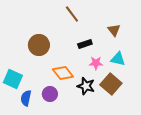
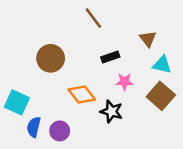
cyan triangle: (118, 59) -> (162, 65), moved
brown square: (111, 84) -> (161, 96), moved
purple circle: (50, 94) -> (60, 131), moved

